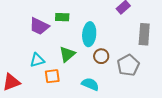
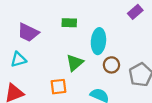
purple trapezoid: (39, 26) -> (28, 32), moved
cyan triangle: (37, 60) -> (18, 60), moved

